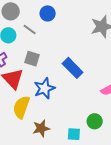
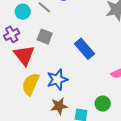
blue star: (44, 88) -> (57, 80), moved
brown star: (41, 128) -> (59, 106), moved

